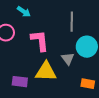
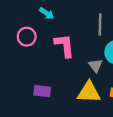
yellow triangle: (46, 72) -> (89, 92), moved

